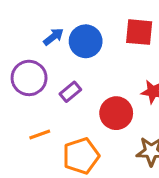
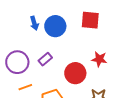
blue arrow: (54, 37) -> (34, 23), turned 112
purple circle: (29, 78) -> (17, 62), moved

